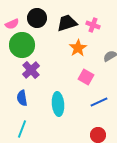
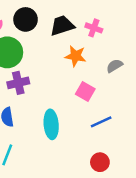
orange star: (78, 48) -> (76, 56), turned -30
purple cross: (31, 70) -> (18, 83), turned 30

